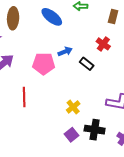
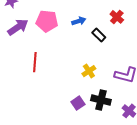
pink pentagon: (44, 64) -> (47, 21), moved
yellow cross: (73, 107) -> (89, 71), moved

